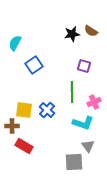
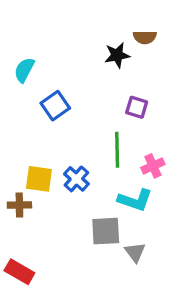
brown semicircle: (91, 31) -> (145, 37), moved, turned -32
red rectangle: (24, 146) -> (19, 272), moved
gray triangle: (88, 146) -> (135, 252), moved
gray square: (74, 162) -> (106, 231), moved

